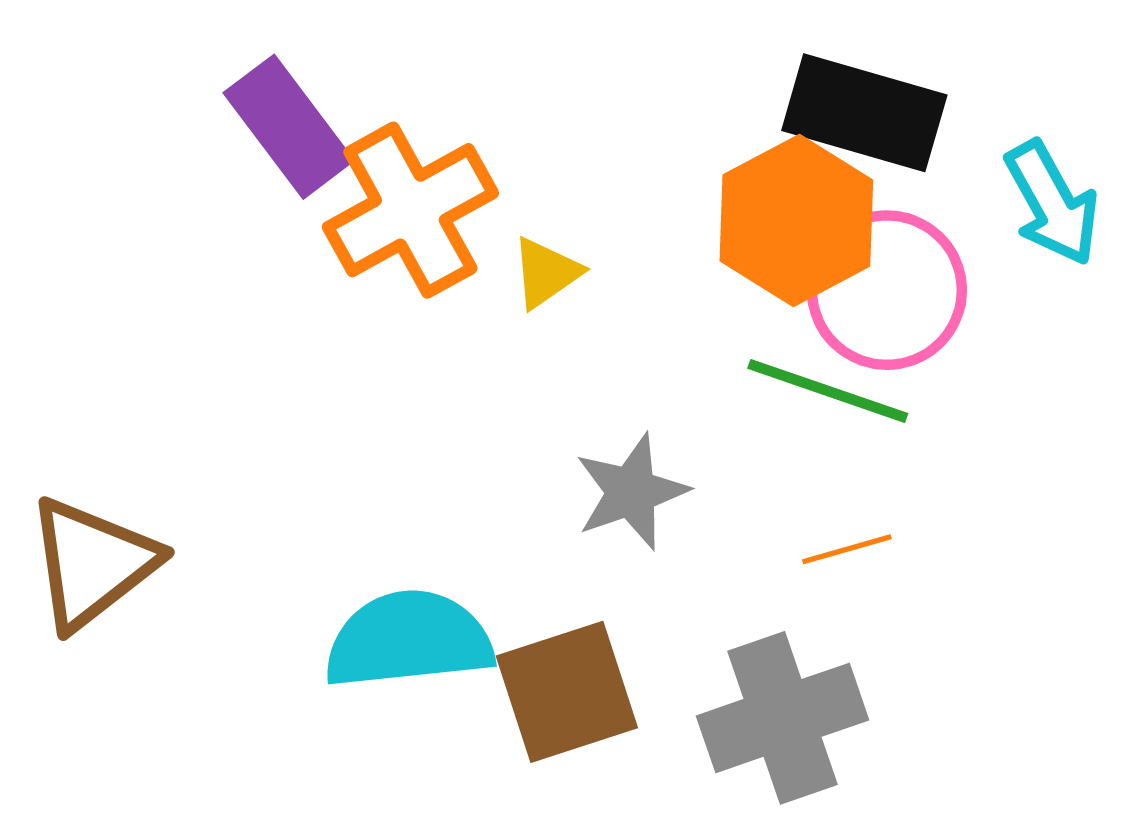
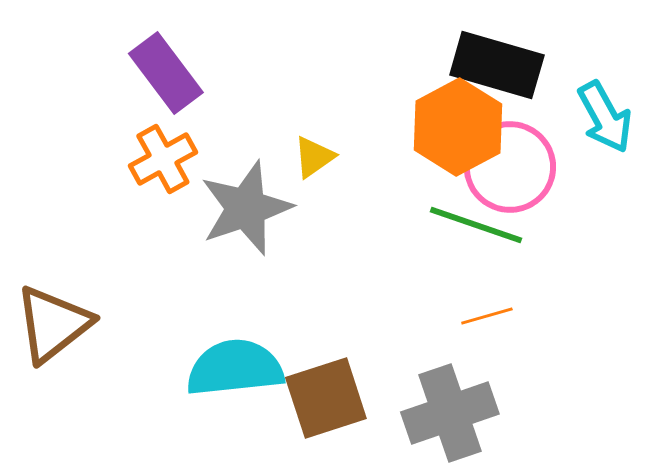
orange cross: (410, 210) -> (163, 159), moved, size x0.7
gray star: (631, 492) -> (246, 208), moved, size x1.4

